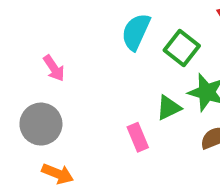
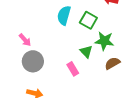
green triangle: (169, 108) -> (86, 52), turned -40
gray circle: (41, 124) -> (33, 61), moved

